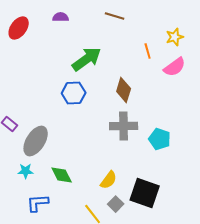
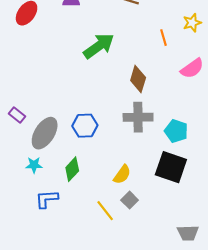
pink semicircle: (175, 67) -> (192, 68), moved
blue hexagon: (74, 93) -> (85, 126), moved
green diamond: (62, 175) -> (72, 169), turned 70
black square: (145, 193) -> (171, 167), moved

